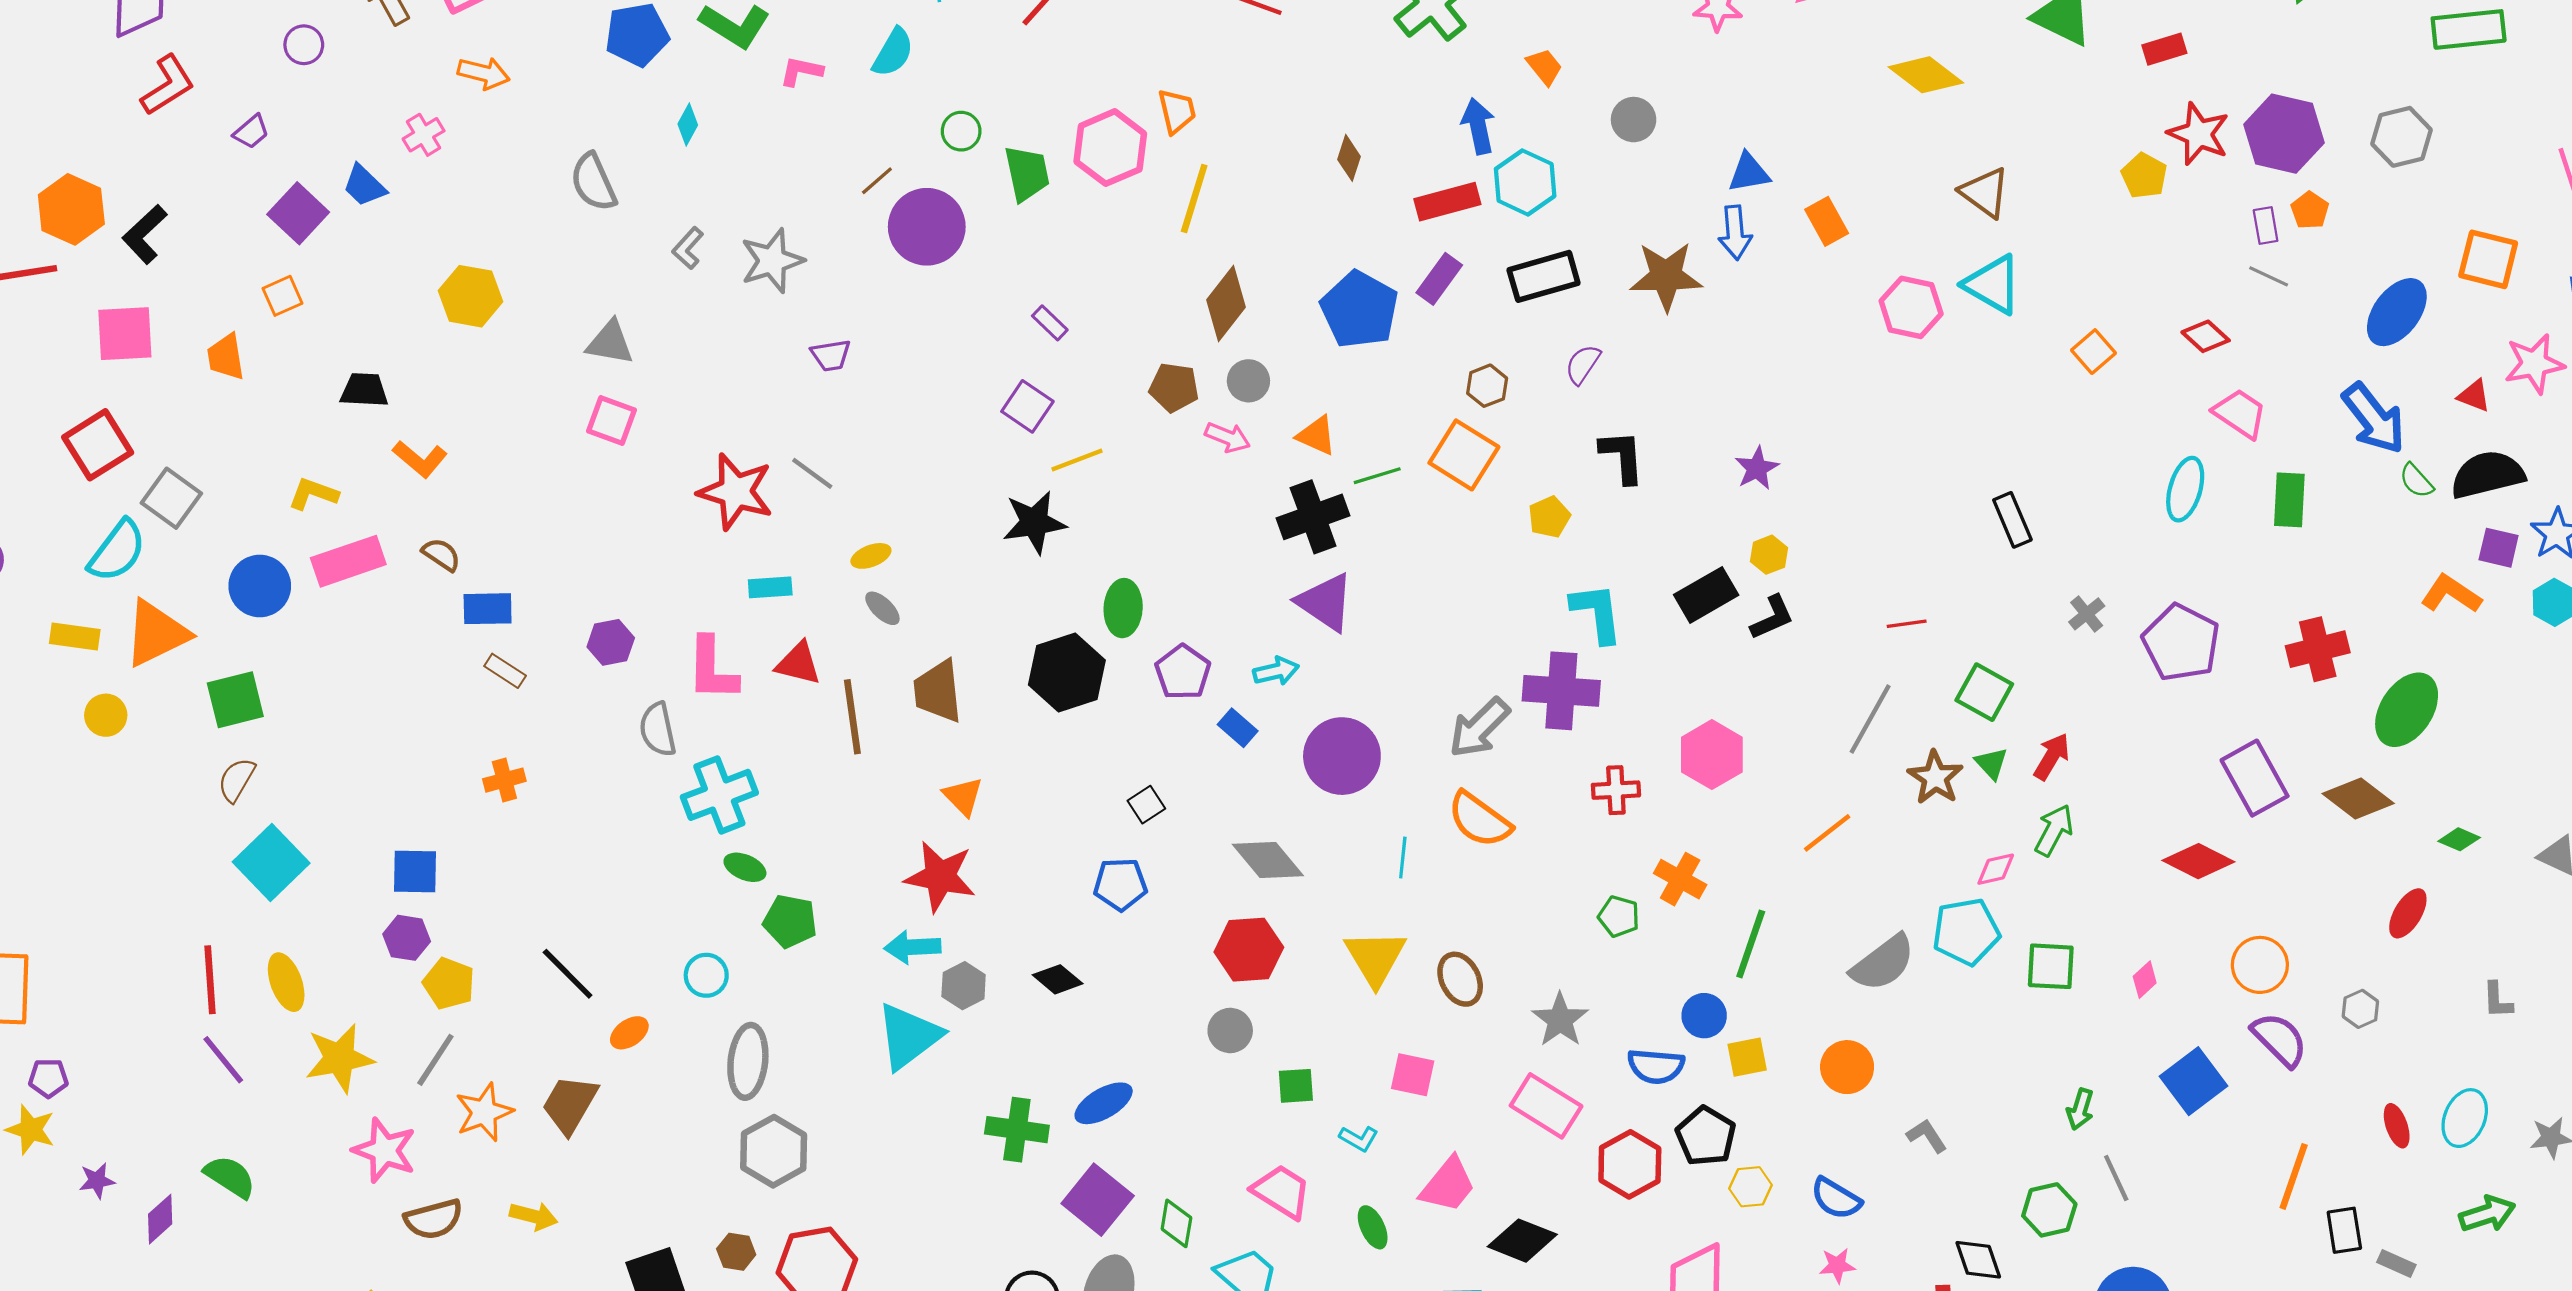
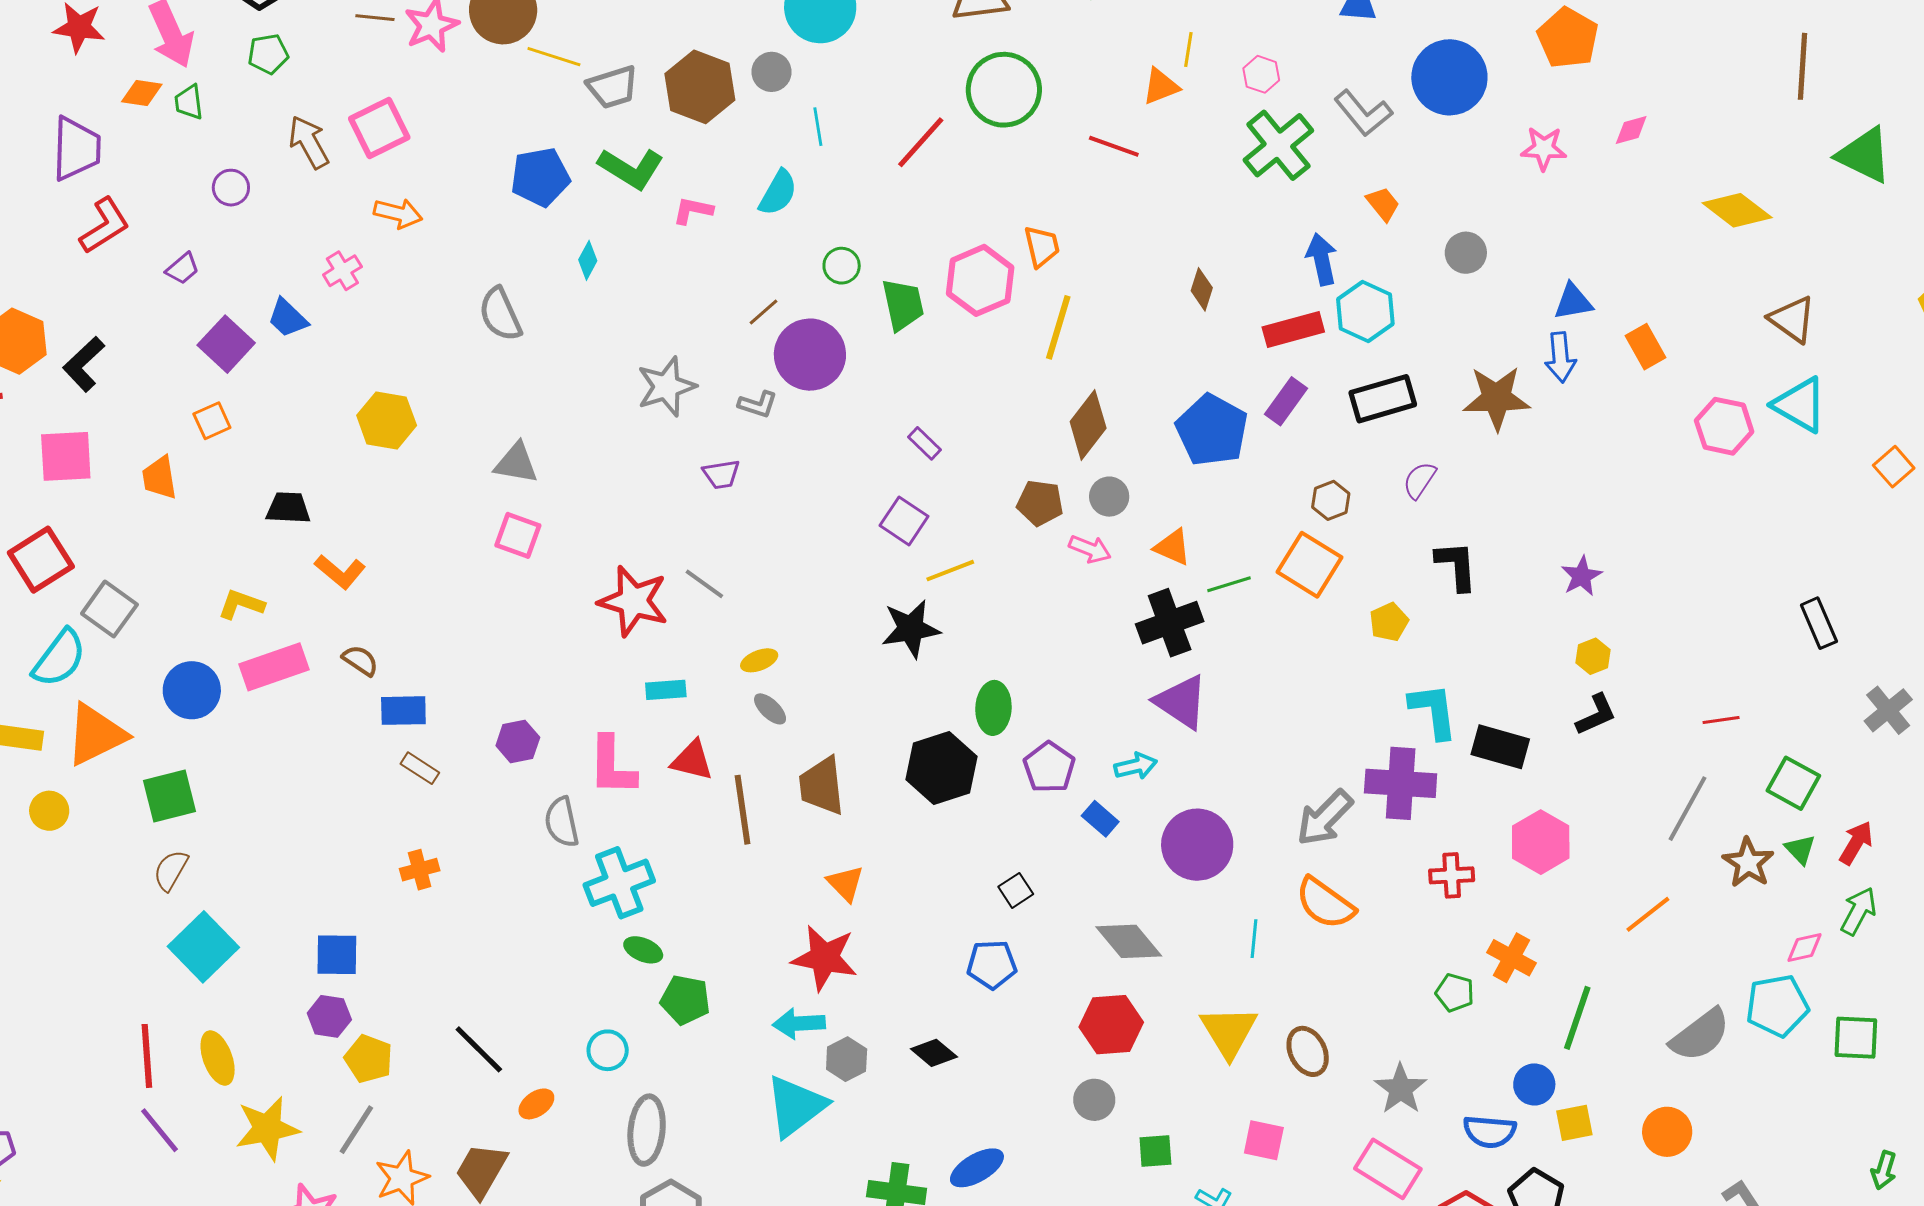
gray L-shape: (688, 248) -> (758, 404), moved, turned -114
black rectangle: (1706, 595) -> (1500, 747), moved, turned 46
gray cross: (2087, 614) -> (1888, 710), size x1.4

